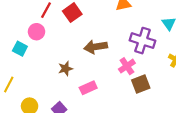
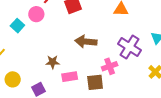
brown star: (65, 69) -> (53, 62), moved
brown square: (141, 84) -> (95, 82), moved

